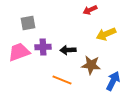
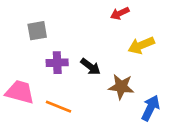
black arrow: (68, 50) -> (90, 67), turned -140
pink trapezoid: (19, 52) -> (20, 92), moved, turned 35
orange line: (62, 80) -> (59, 107), moved

